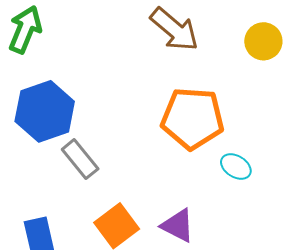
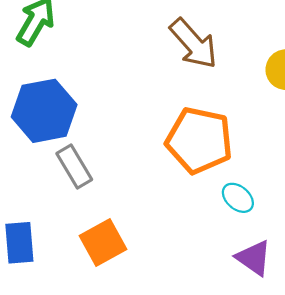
purple triangle: (178, 226) -> (254, 258), moved

